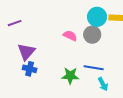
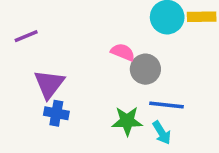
gray circle: (92, 35) -> (145, 69), moved
cyan arrow: (103, 84) -> (162, 133), moved

